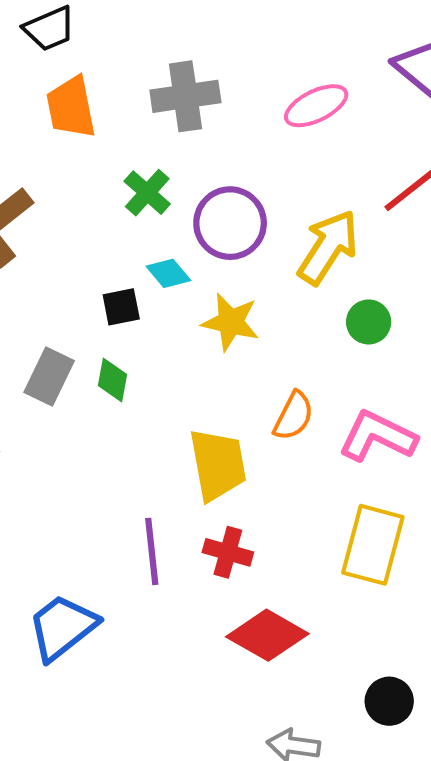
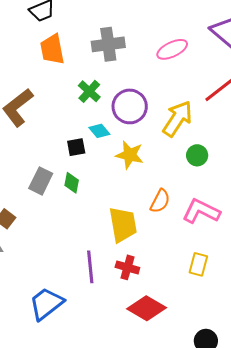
yellow rectangle: (373, 545) -> (198, 264), size x0.6

